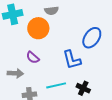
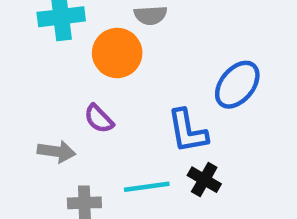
black cross: (83, 88) -> (204, 180), moved

